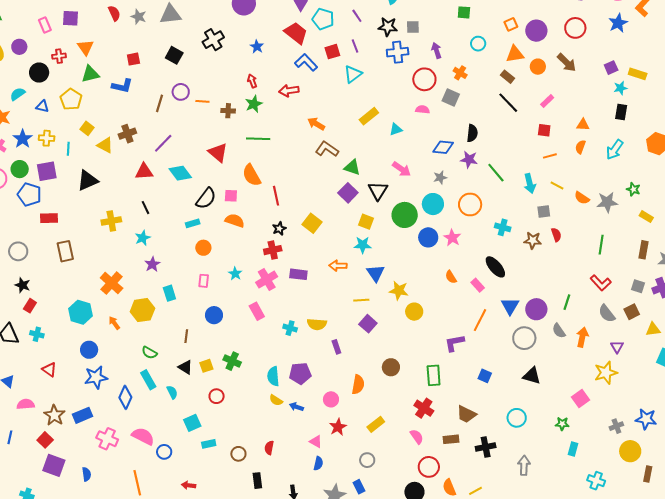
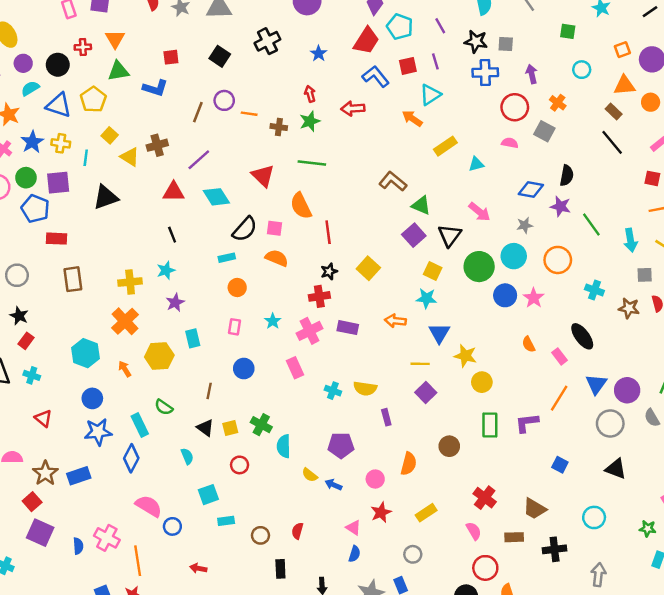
red trapezoid: (296, 33) -> (366, 41), turned 80
purple circle: (19, 47) -> (23, 63), moved
blue triangle: (42, 106) -> (59, 105), size x1.6
orange arrow: (316, 124) -> (412, 118), moved
yellow cross: (111, 221) -> (130, 282), moved
green rectangle: (434, 375) -> (490, 425), moved
cyan semicircle: (273, 376) -> (284, 446), moved
cyan rectangle: (148, 380) -> (140, 425), moved
pink cross: (107, 439) -> (107, 538), moved

